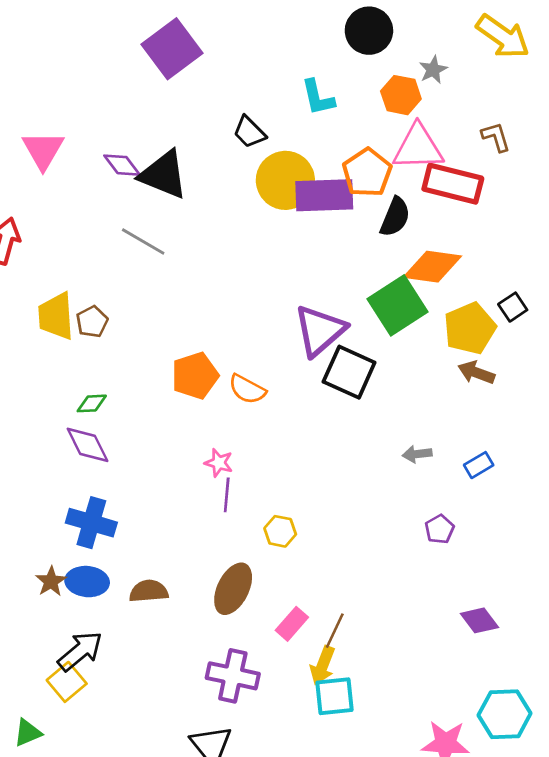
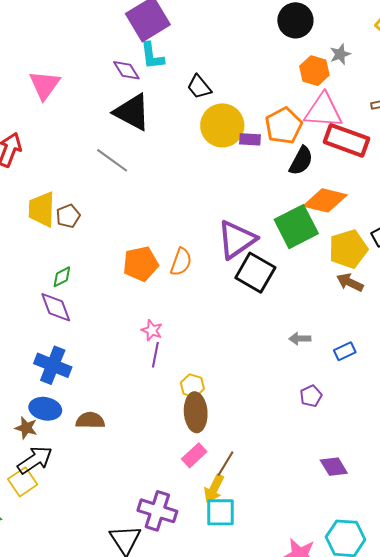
cyan L-shape: (318, 97) -> (152, 56), moved
purple diamond: (122, 165) -> (126, 70), moved
purple rectangle: (324, 195) -> (250, 139), size x0.5
orange semicircle: (247, 389) -> (181, 262), moved, turned -104
green diamond: (92, 403) -> (62, 277), turned -30
brown star: (51, 581) -> (26, 428), moved, turned -30
brown ellipse: (233, 589) -> (196, 412), moved, turned -36
purple cross: (233, 676) -> (157, 511), moved

